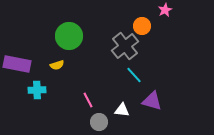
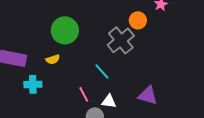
cyan line: (134, 75) -> (102, 71), moved
white triangle: (122, 110) -> (109, 101), moved

